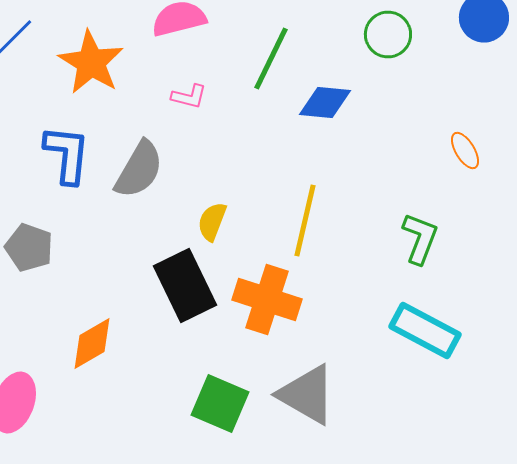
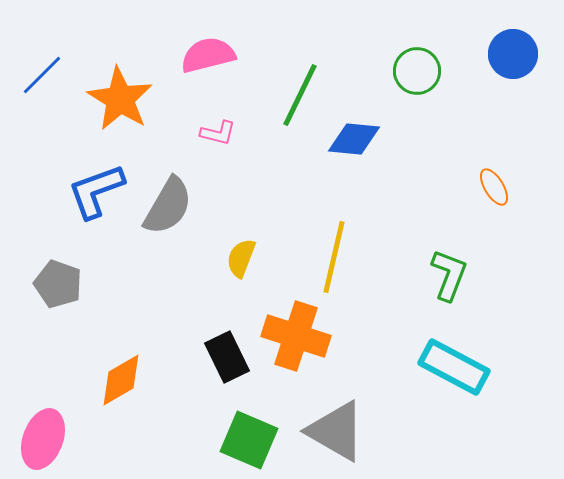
blue L-shape: (67, 154) -> (96, 191), turned -116
black rectangle: (185, 286) -> (227, 357), moved, size x0.7

